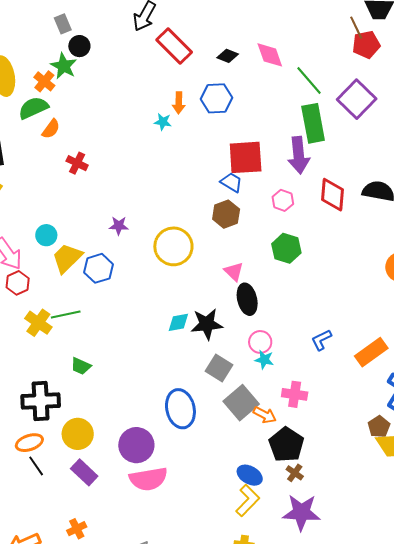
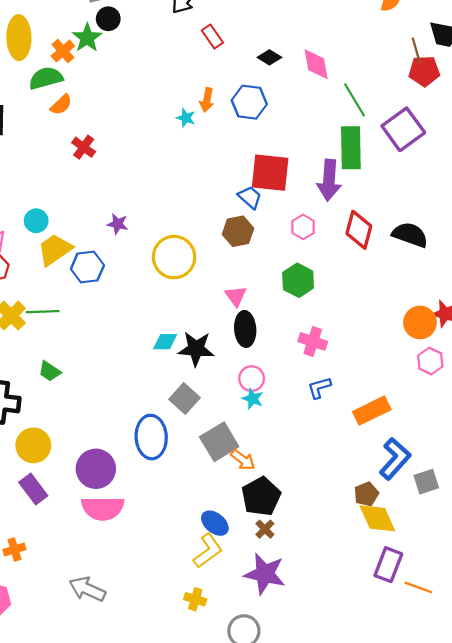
red rectangle: (174, 46) -> (212, 37), size x0.6
gray square: (219, 368) -> (185, 399), moved
pink cross: (295, 394) -> (313, 341), moved

